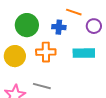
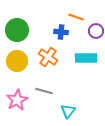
green circle: (27, 25) -> (17, 30), moved
orange cross: (46, 52) -> (48, 57), turned 36

